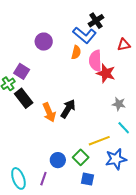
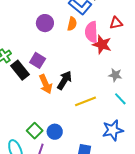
purple circle: (44, 42) -> (45, 23), moved
red triangle: (124, 45) -> (116, 23), moved
purple square: (22, 71) -> (38, 60), moved
yellow line: (99, 141) -> (85, 101), moved
green square: (81, 157) -> (35, 131), moved

